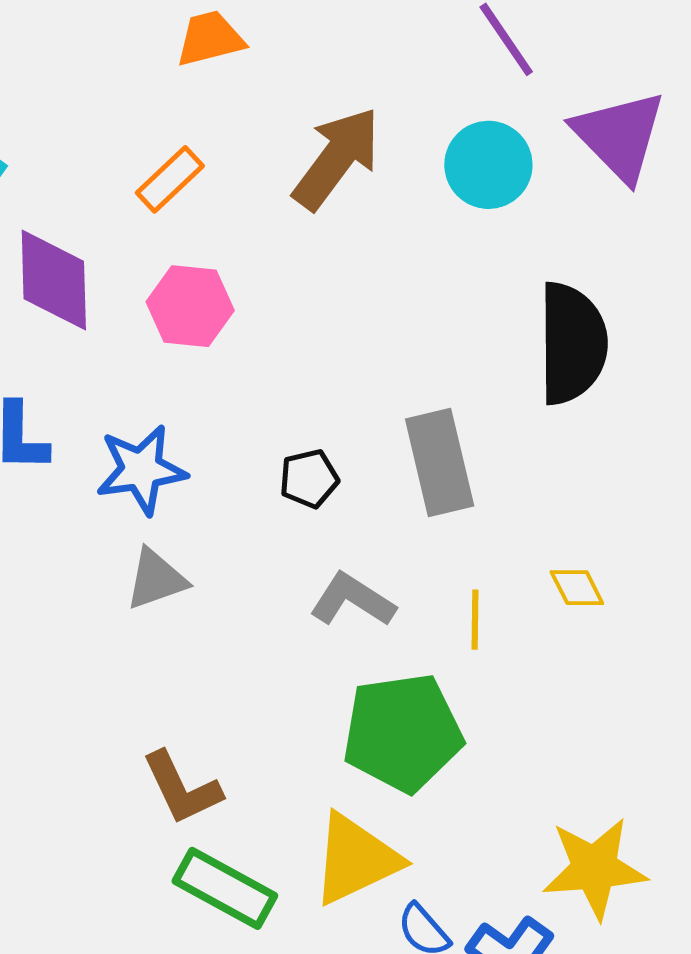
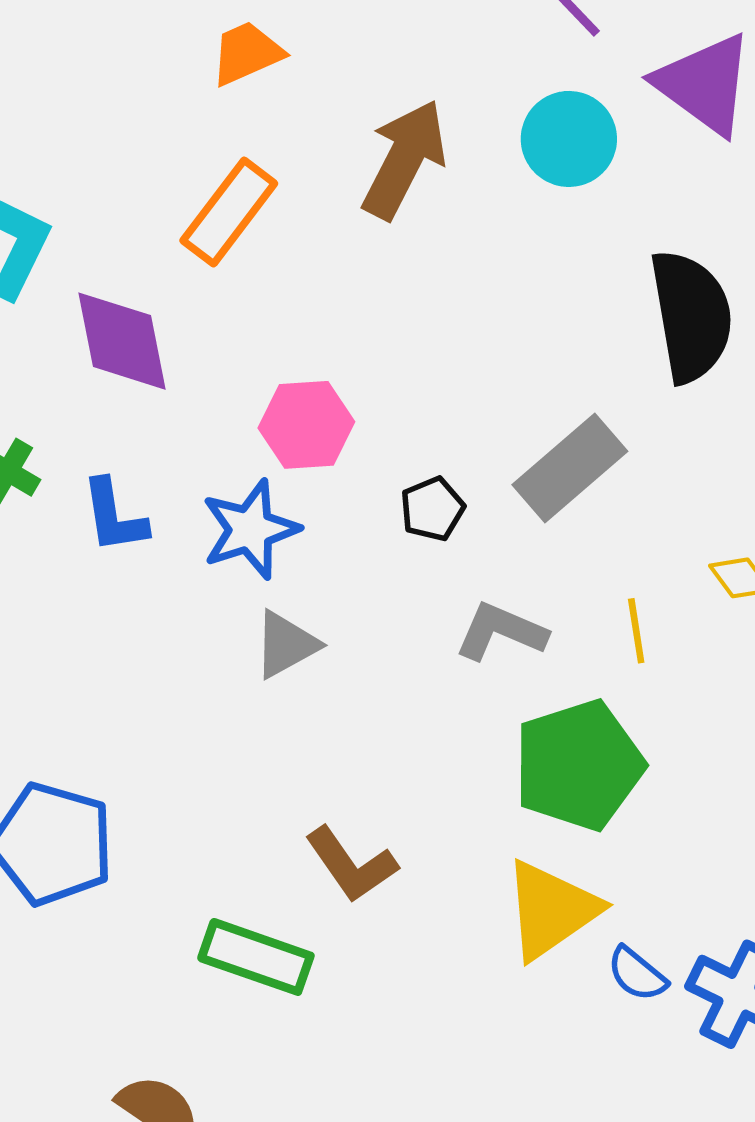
orange rectangle: (170, 179) -> (229, 212), size x1.4
pink hexagon: (190, 306) -> (306, 425), moved
gray rectangle: (440, 463) -> (570, 468), turned 72
green rectangle: (225, 888) -> (256, 957), moved

